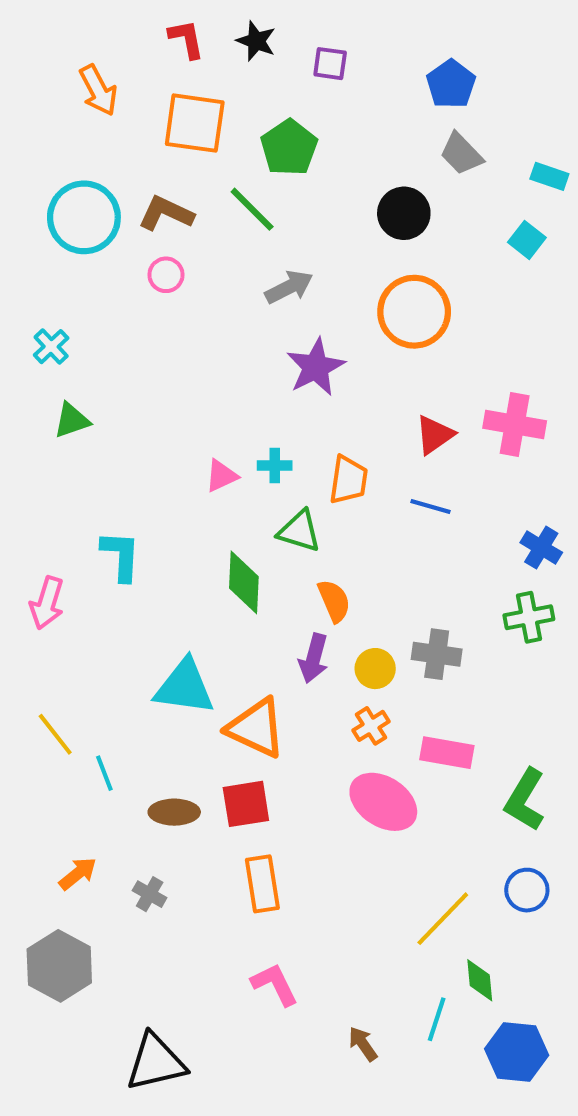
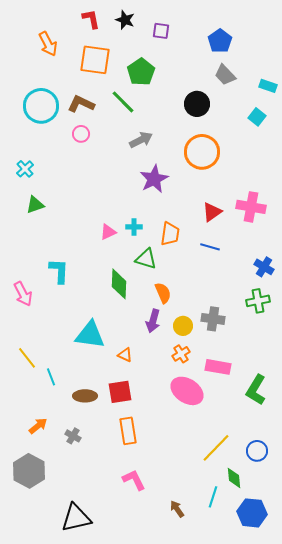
pink arrow: (47, 603) -> (23, 294), turned -45
orange triangle: (256, 728) -> (125, 355), size x0.5
blue circle: (527, 890) -> (257, 451), moved

